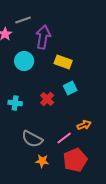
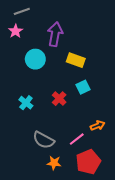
gray line: (23, 20) -> (22, 11), moved
cyan cross: (15, 103) -> (26, 103), turned 32

